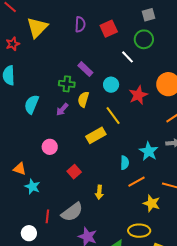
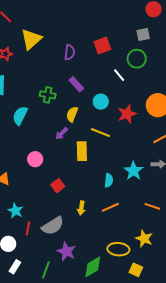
purple semicircle: (80, 24) -> (70, 52), moved
green cross: (67, 84) -> (48, 95), moved
purple arrow: (62, 109) -> (62, 134), moved
yellow line: (113, 116) -> (101, 133), turned -36
yellow rectangle: (96, 135) -> (82, 151), turned -66
orange line: (136, 182) -> (110, 207), moved
cyan star: (32, 187) -> (15, 211), moved
yellow star: (152, 203) -> (144, 239), moved

